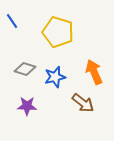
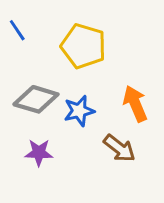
gray diamond: (25, 69) -> (36, 99), size x1.4

